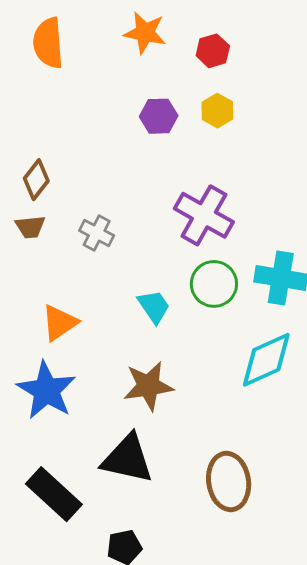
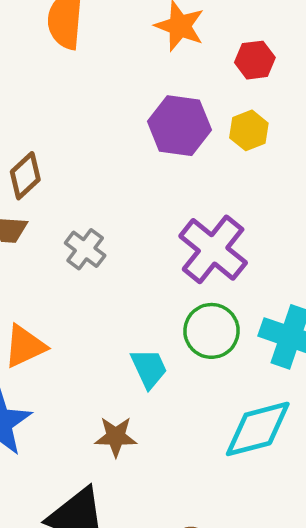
purple hexagon: (159, 116) -> (179, 126), size x1.4
cyan trapezoid: (154, 307) -> (149, 368), moved
brown star: (148, 386) -> (116, 437), size x0.7

